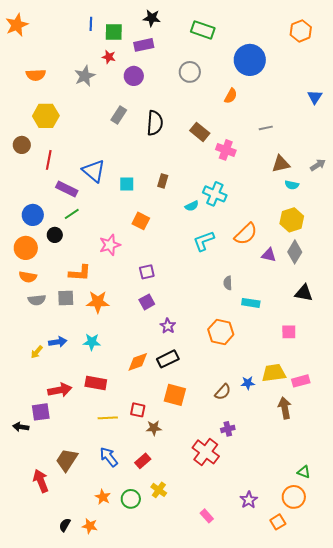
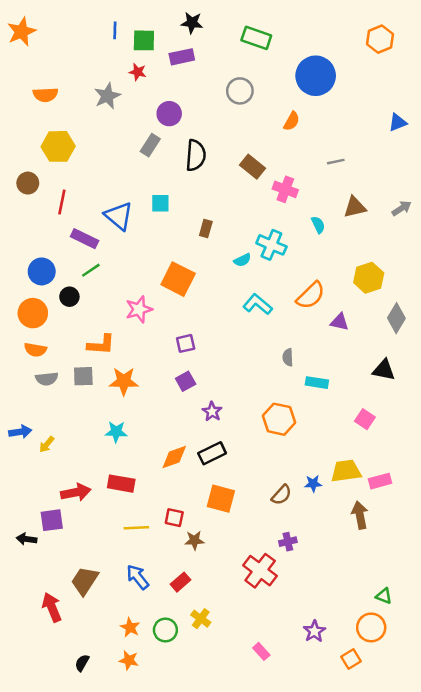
purple circle: (134, 76) -> (169, 114), moved
blue triangle: (315, 97) -> (398, 122), turned 35
cyan square: (127, 184) -> (160, 203), moved
cyan semicircle: (292, 185) -> (318, 225), moved, turned -128
orange square: (141, 221) -> (178, 279), size x1.5
cyan L-shape: (204, 241) -> (258, 304), turned 60
gray diamond: (295, 252) -> (396, 318), moved
pink square: (289, 332) -> (365, 419), turned 35
blue arrow: (58, 342) -> (20, 432), moved
orange star: (90, 526) -> (129, 660), moved

